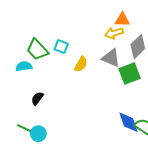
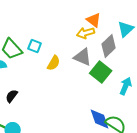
orange triangle: (122, 20) -> (94, 20), turned 35
green square: (130, 74) -> (101, 72), turned -30

